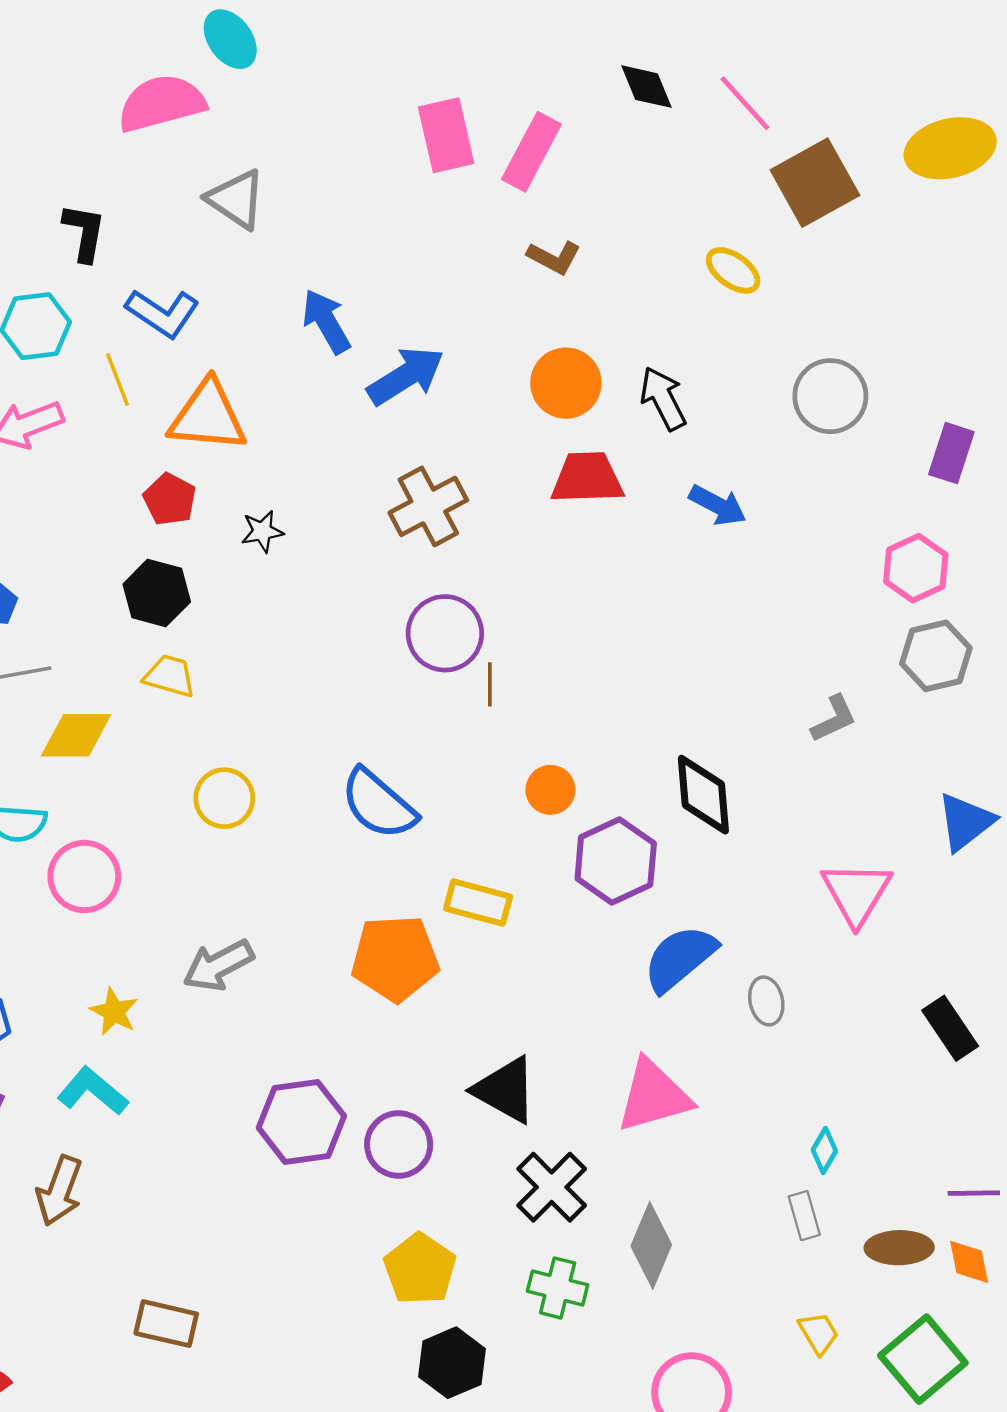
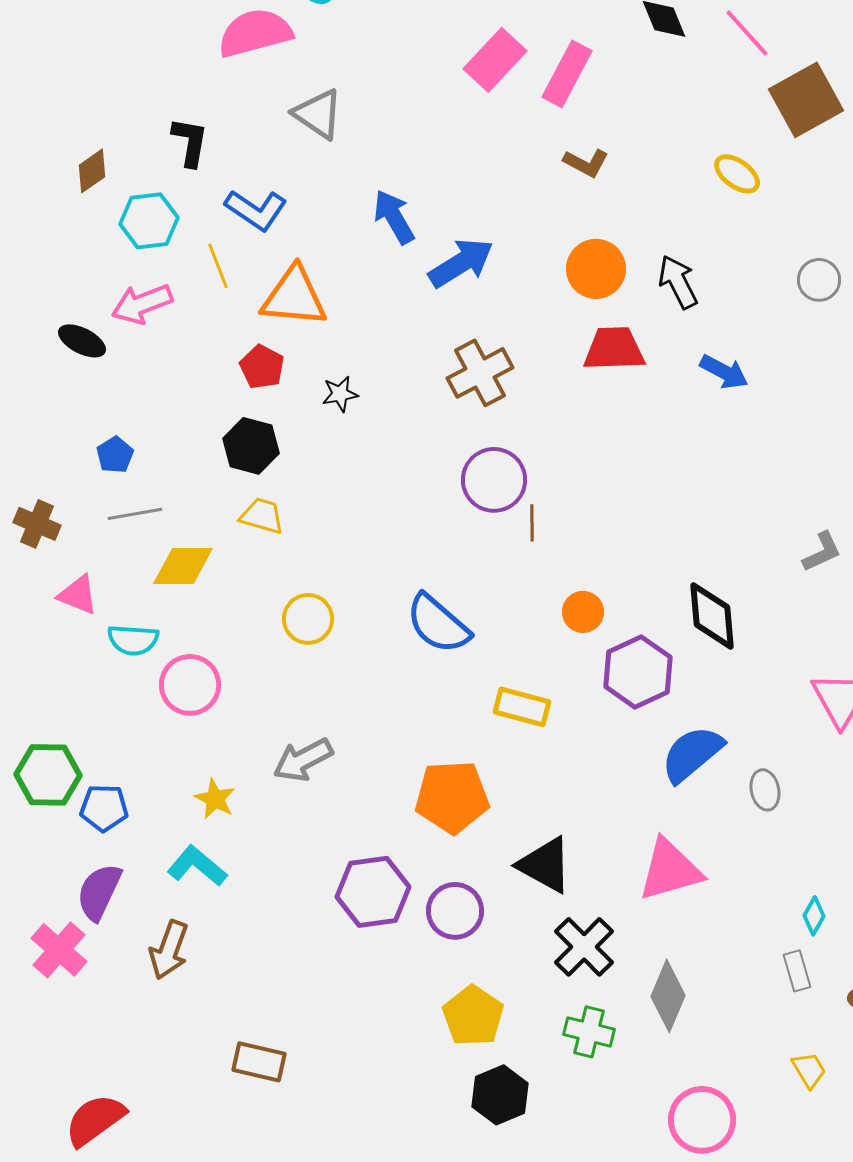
pink rectangle: (446, 135) -> (495, 60), turned 56
gray circle: (830, 396) -> (819, 280), size x0.7
orange pentagon: (395, 958) -> (452, 797), moved

